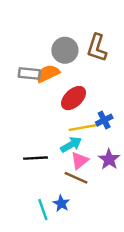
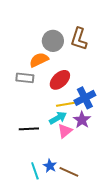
gray rectangle: (29, 74) -> (25, 78), moved
blue cross: (104, 120) -> (85, 98), size x1.5
purple star: (109, 159) -> (82, 120), moved
brown line: (76, 178) -> (69, 172), moved

